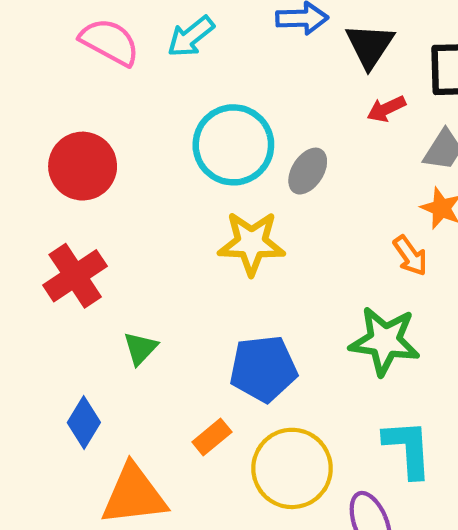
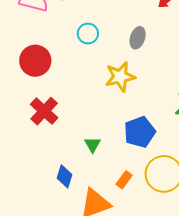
cyan circle: (233, 145) -> (88, 34), moved, size x0.6
green triangle: (140, 348) -> (93, 145), moved
orange rectangle: (212, 437) -> (124, 180), moved

